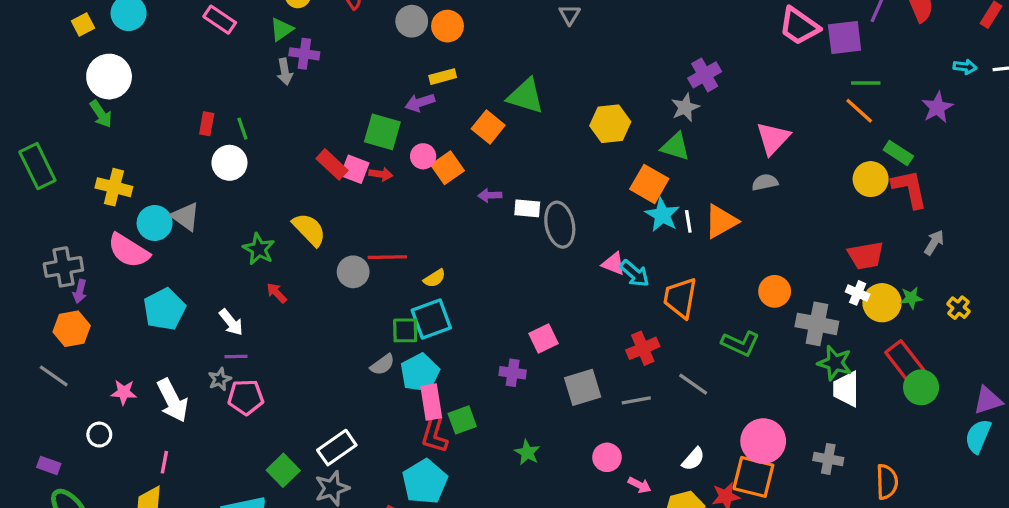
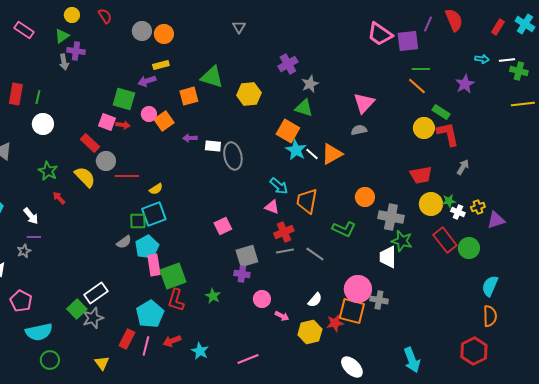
purple cross: (705, 75) -> (288, 64), moved
red rectangle: (207, 124) -> (16, 94), size x1.5
yellow hexagon: (610, 124) -> (249, 94), moved
orange square: (488, 127) -> (189, 96), turned 36
green line: (242, 129) -> (38, 97), turned 32
white circle: (229, 163) -> (43, 124), moved
red rectangle: (332, 164) -> (90, 143), moved
white line: (688, 221) -> (312, 154), turned -40
yellow semicircle: (309, 230) -> (85, 177), moved
pink triangle: (613, 264) -> (272, 207), moved
gray circle: (353, 272) -> (106, 161), moved
white cross: (858, 293) -> (458, 212), moved
yellow cross: (958, 308) -> (478, 207), turned 32
purple cross: (513, 373) -> (242, 274), moved
green circle: (921, 387) -> (469, 248), moved
white trapezoid: (846, 389) -> (388, 257), moved
pink pentagon: (246, 397) -> (21, 301), moved, turned 30
gray line: (636, 400) -> (285, 251), moved
purple triangle: (988, 400) -> (496, 220), moved
green square: (462, 420) -> (173, 276), size x1.5
red L-shape: (434, 435) -> (176, 300), moved
gray cross: (828, 459) -> (379, 300), moved
green square: (283, 470) -> (77, 309), moved
orange semicircle: (887, 482) -> (490, 316), moved

